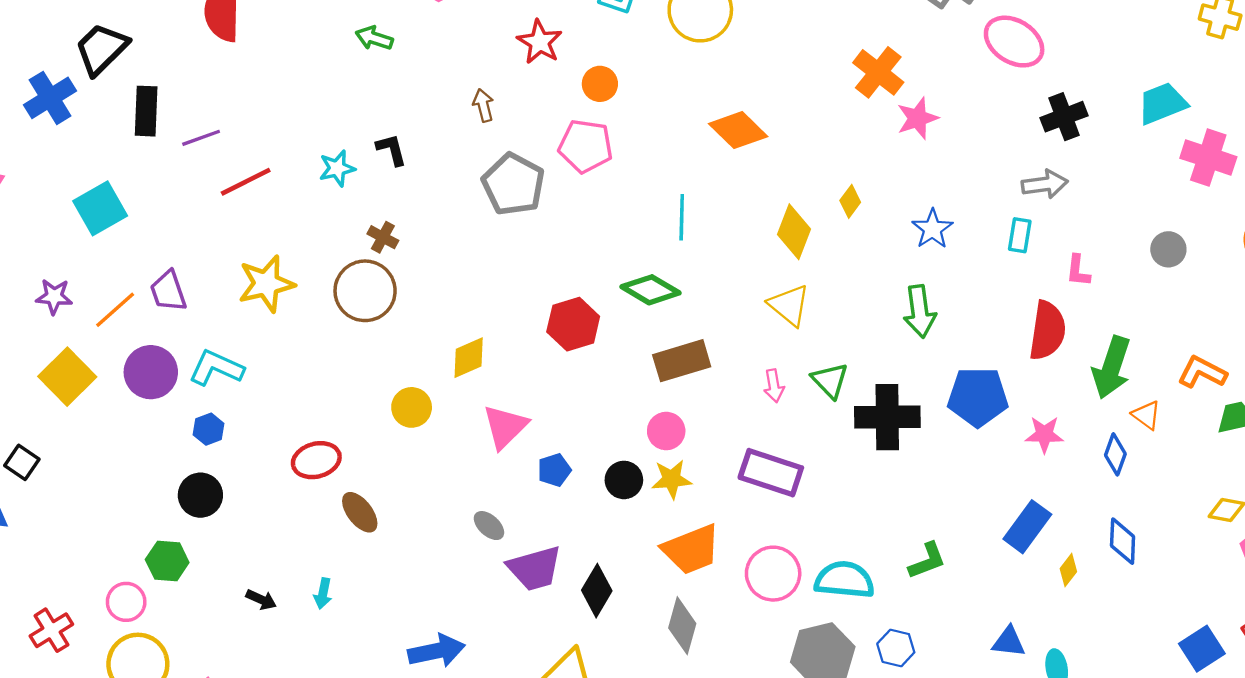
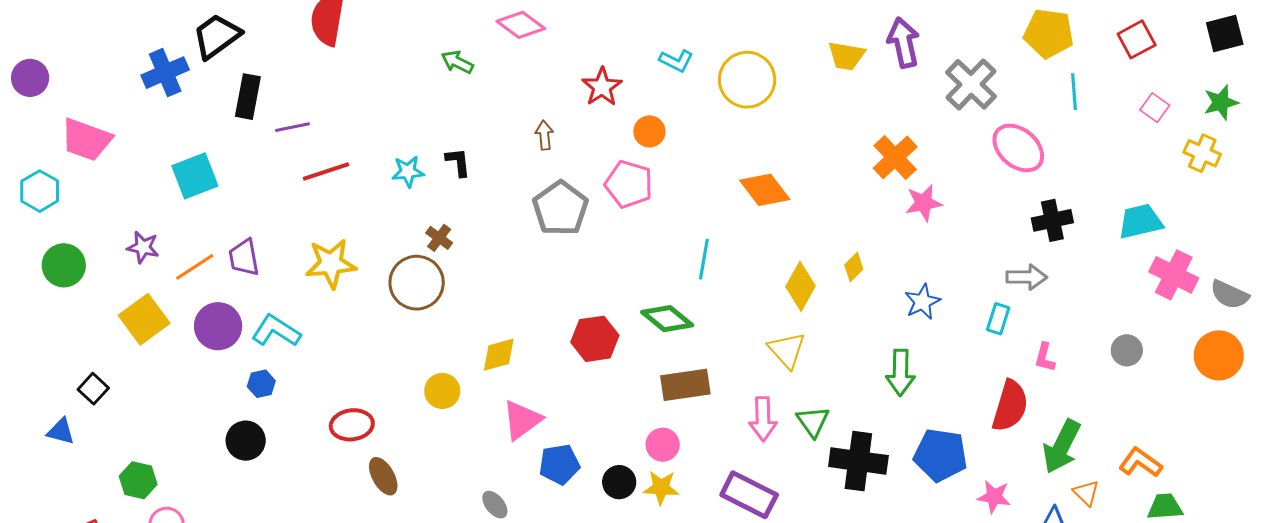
pink arrow: (774, 386) -> (763, 419), size x1.5
blue pentagon: (554, 470) -> (559, 464), size x1.4
green hexagon: (167, 561) -> (138, 480), moved

